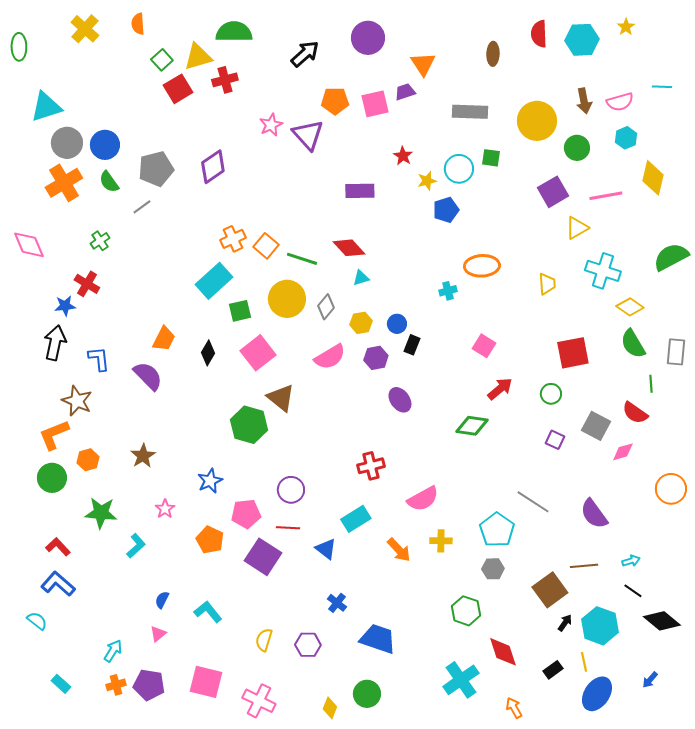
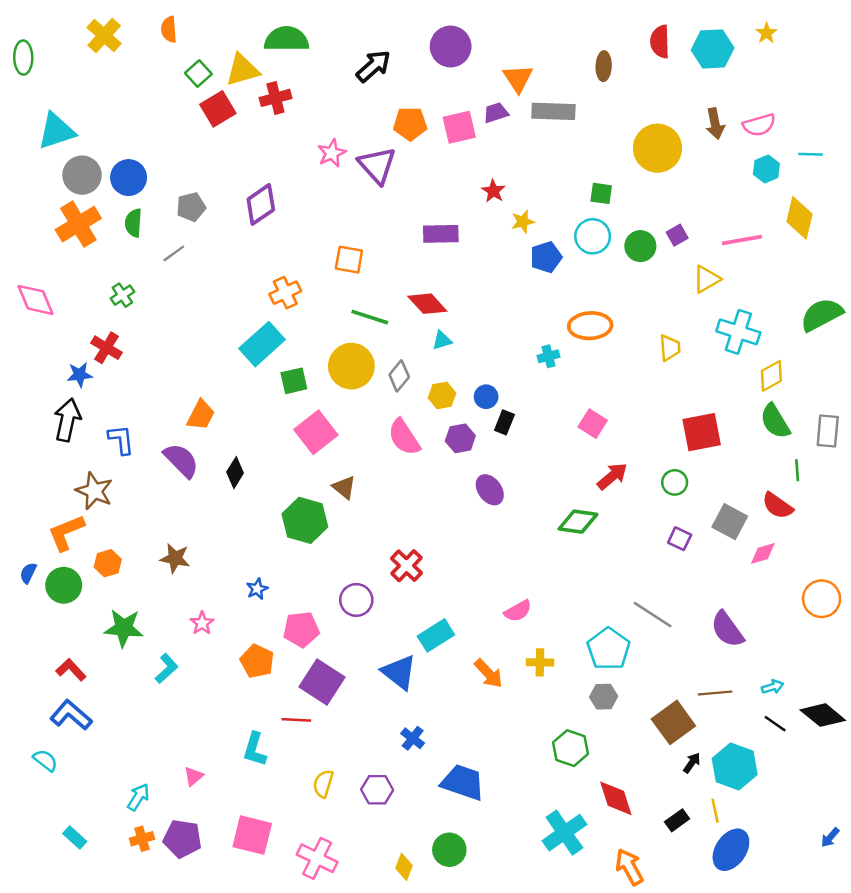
cyan line: (662, 87) -> (811, 154), moved
gray rectangle: (470, 112) -> (553, 111), moved
green circle: (577, 148) -> (640, 246), moved
gray pentagon: (156, 169) -> (191, 207), size x0.7
cyan circle: (459, 169) -> (593, 236), moved
green semicircle: (109, 182) -> (133, 223), turned 40
purple square: (553, 192) -> (677, 235), size x0.6
orange square: (266, 246) -> (349, 260), moved, turned -30
yellow diamond: (630, 307) -> (771, 376), turned -64
black diamond: (208, 353) -> (235, 473), moved
pink semicircle: (330, 357) -> (404, 437), turned 88
brown triangle: (281, 398) -> (344, 487), size x0.7
brown star: (143, 456) -> (175, 558), turned -30
red cross: (371, 466) -> (406, 566), moved, turned -32
blue star: (210, 481) -> (257, 589), size x0.7
pink semicircle: (423, 499) -> (518, 611), size x0.7
red line: (288, 528) -> (296, 720), moved
blue triangle: (326, 549) -> (399, 672), size x1.4
blue semicircle: (162, 600) -> (28, 573), moved
cyan L-shape: (208, 612) -> (255, 749), turned -124
black diamond: (662, 621) -> (823, 715), moved
blue arrow: (650, 680) -> (830, 837), moved
orange arrow: (514, 708) -> (629, 867), size x1.4

